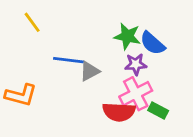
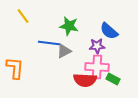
green star: (127, 36) -> (69, 26), moved
pink cross: (136, 94) -> (97, 67), turned 30
orange L-shape: (21, 95) -> (15, 68), turned -100

